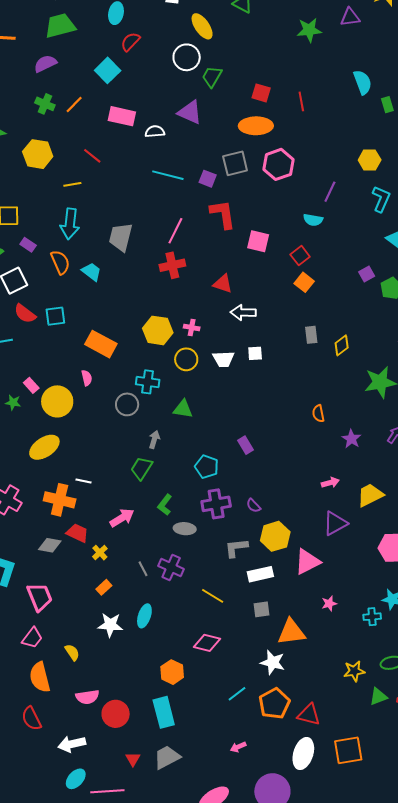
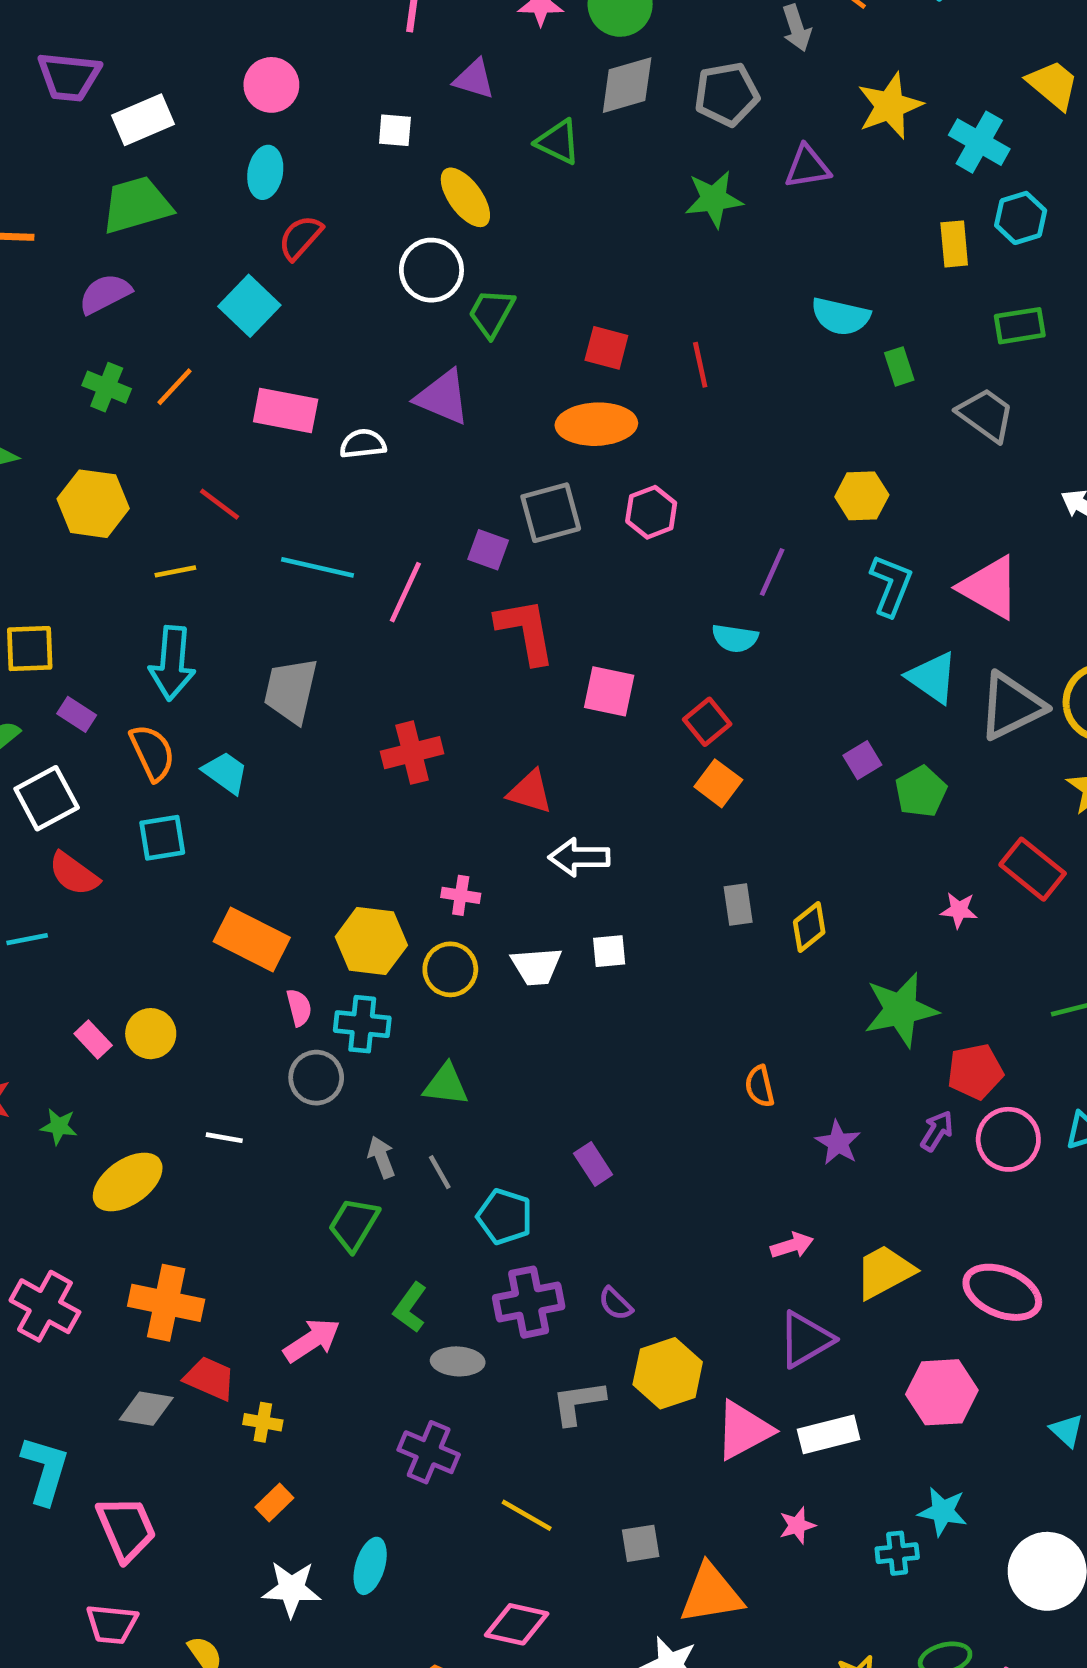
cyan semicircle: (363, 82) -> (841, 316), turned 125
pink hexagon: (278, 164) -> (651, 512), size x0.7
cyan line: (168, 175) -> (318, 567), moved
pink line: (175, 231) -> (405, 592), moved
cyan square: (55, 316) -> (162, 838), moved
yellow hexagon: (158, 330) -> (371, 941), moved
pink semicircle: (87, 378) -> (299, 1008), moved
yellow circle: (57, 401) -> (151, 1034), moved, size x0.7
green star: (13, 403) -> (59, 1126), moved
gray arrow: (154, 440) -> (381, 1157), turned -36
white line: (84, 481) -> (224, 1138), moved
yellow cross: (100, 553) -> (263, 1422), turned -35
gray line: (143, 569) -> (440, 1172), moved
white rectangle: (260, 574) -> (829, 1434), moved
pink trapezoid: (32, 638) -> (112, 1624), turned 60

